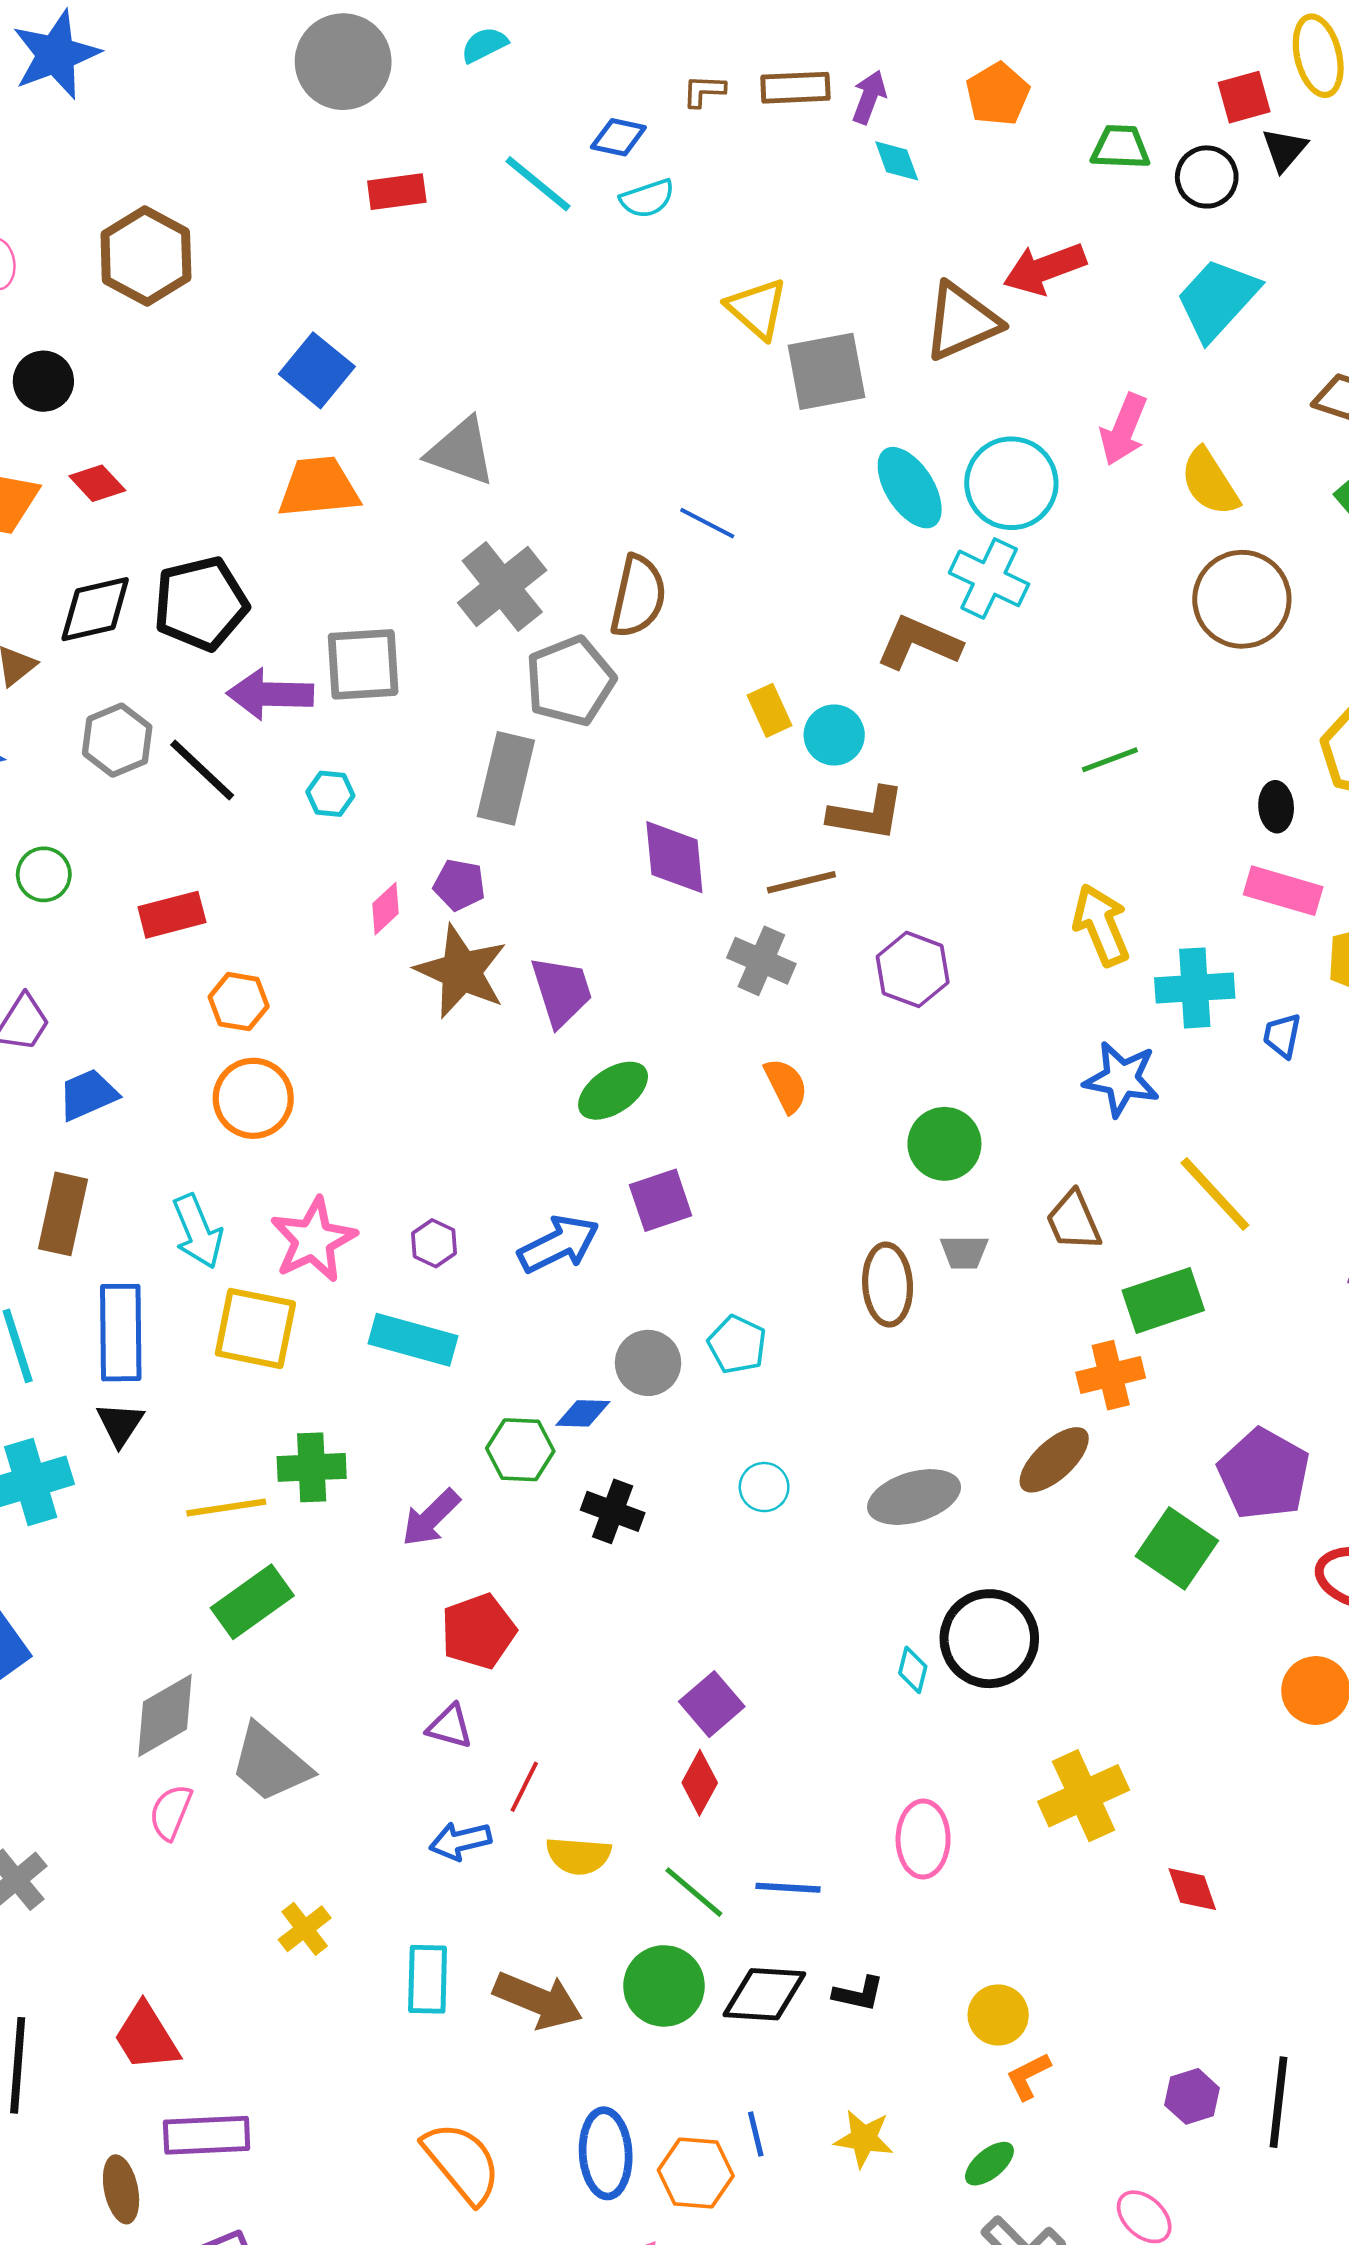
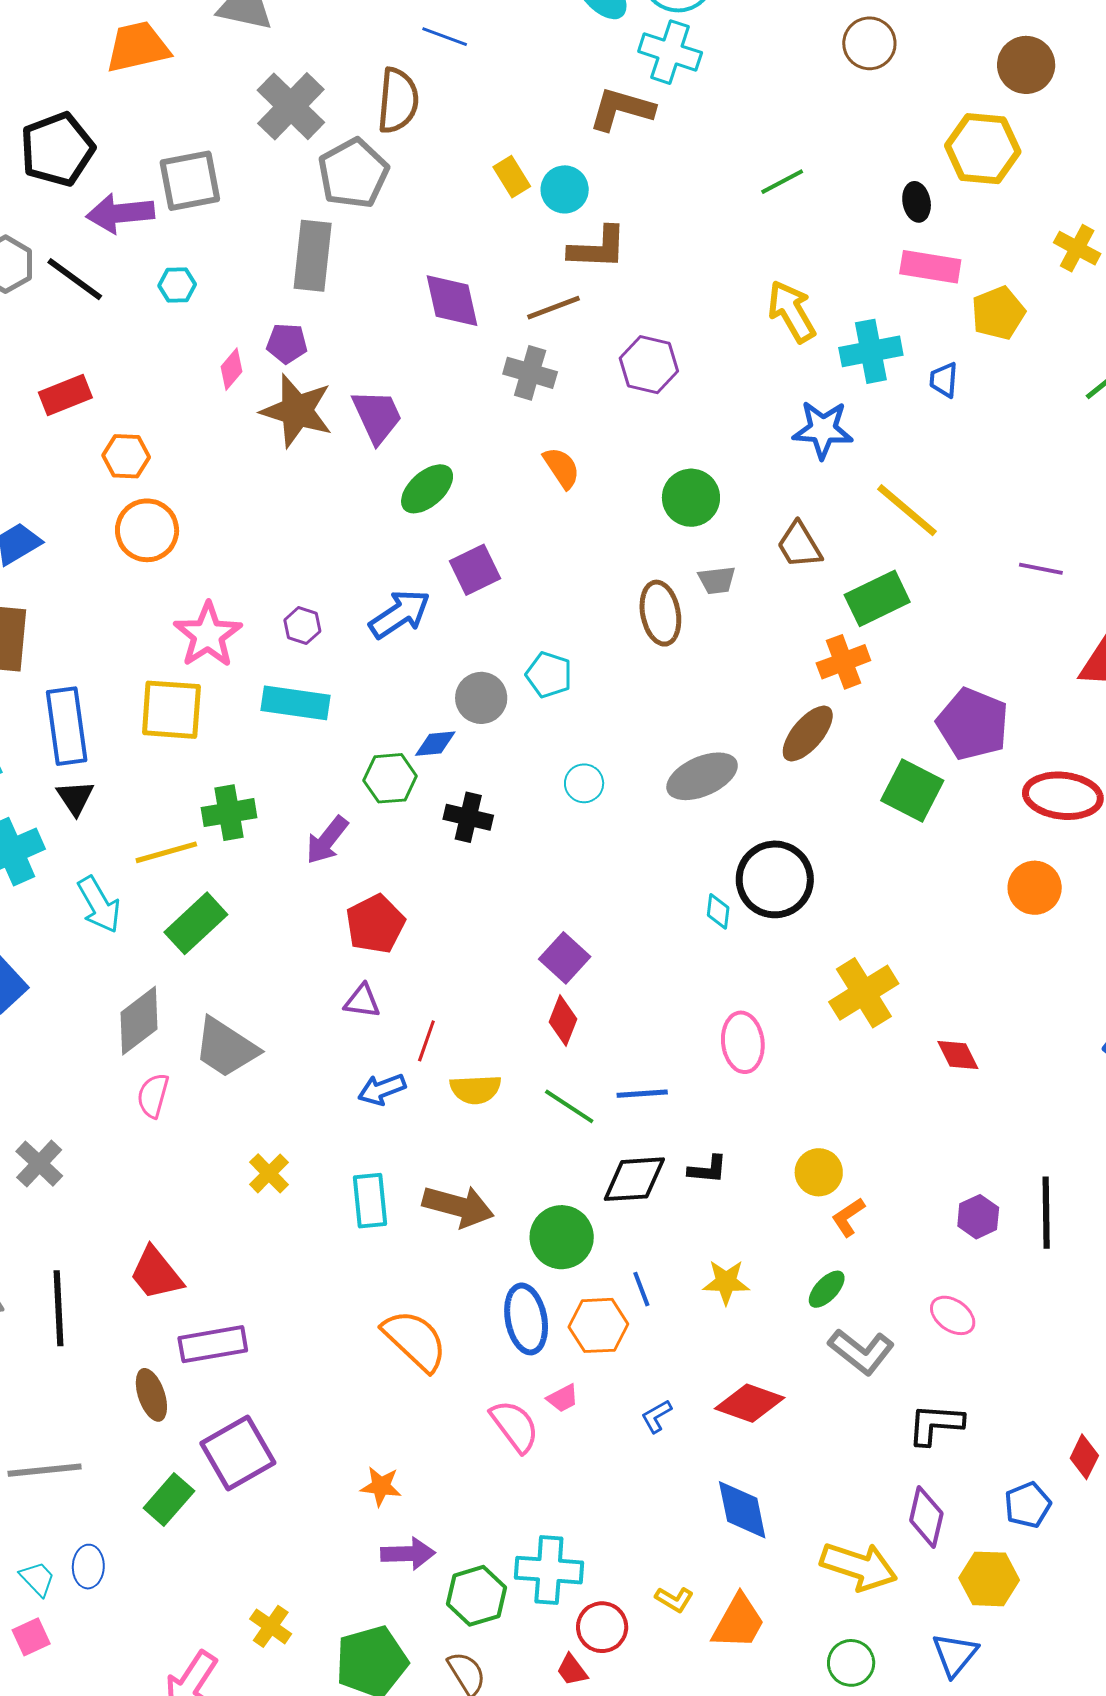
brown circle: (1242, 599) -> (869, 43), size x0.7
cyan arrow: (198, 1231) -> (99, 905), moved
green circle: (664, 1986) -> (562, 1237), moved

